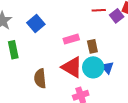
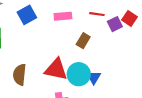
pink rectangle: (71, 39) -> (63, 16), moved
brown rectangle: (92, 46) -> (83, 41), moved, turned 32
red triangle: (72, 67) -> (56, 69), turned -30

